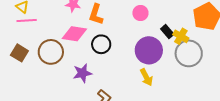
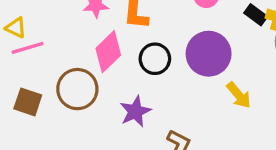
pink diamond: (74, 34) -> (108, 52), turned -40
purple circle: (149, 50) -> (209, 54), moved

